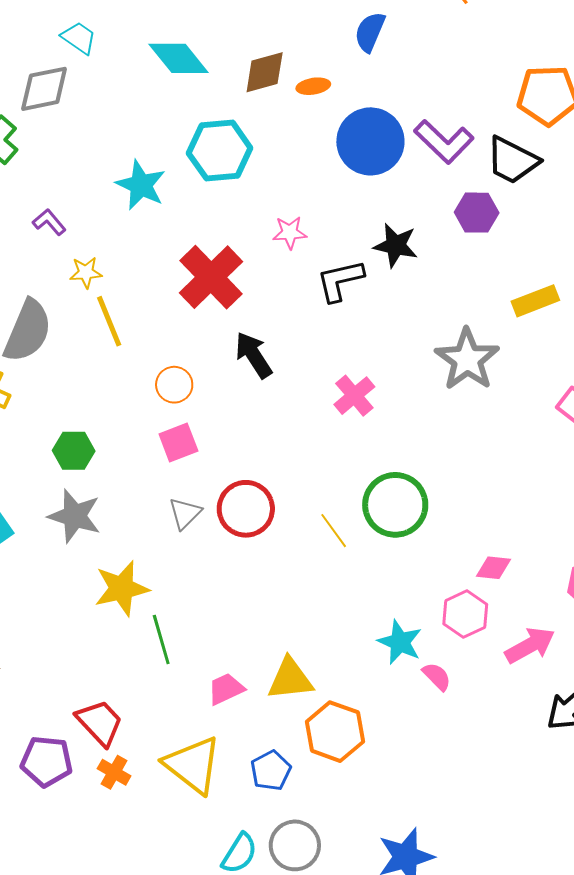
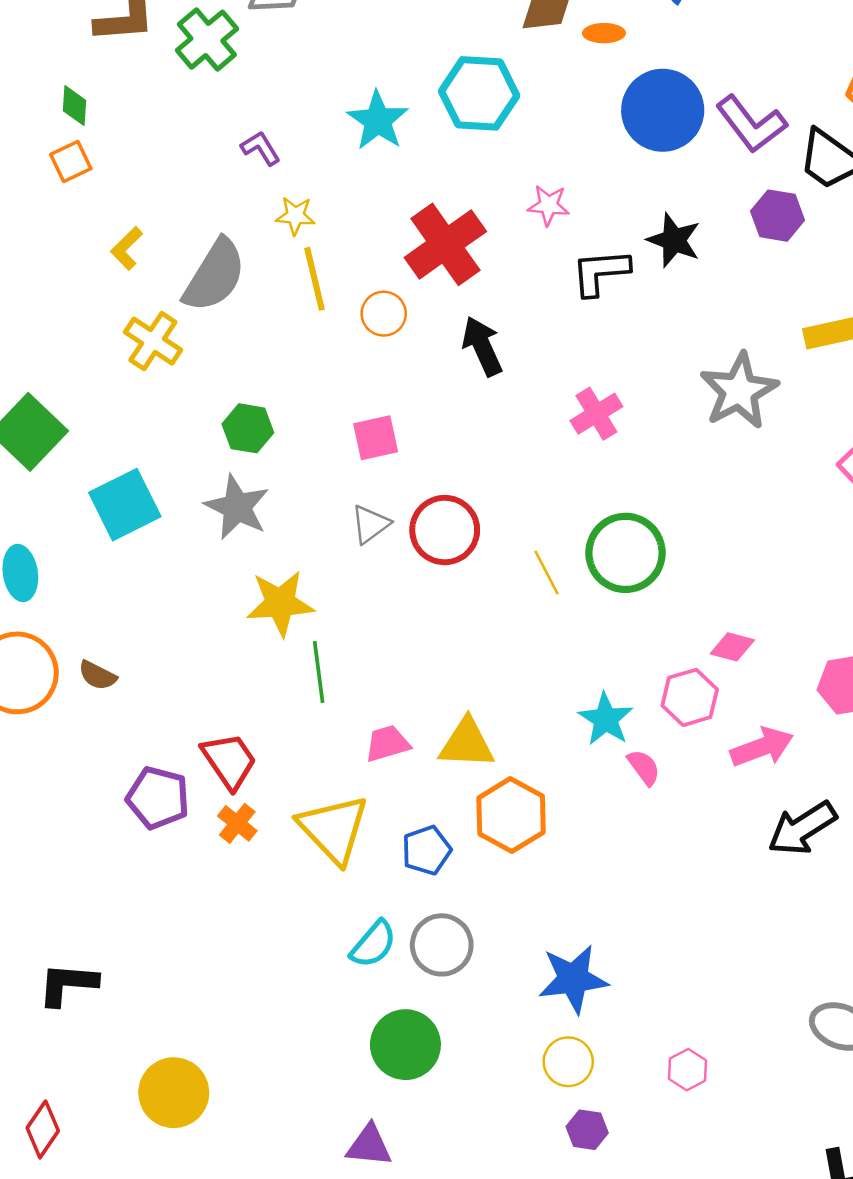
orange circle: (174, 385) -> (384, 314), moved

